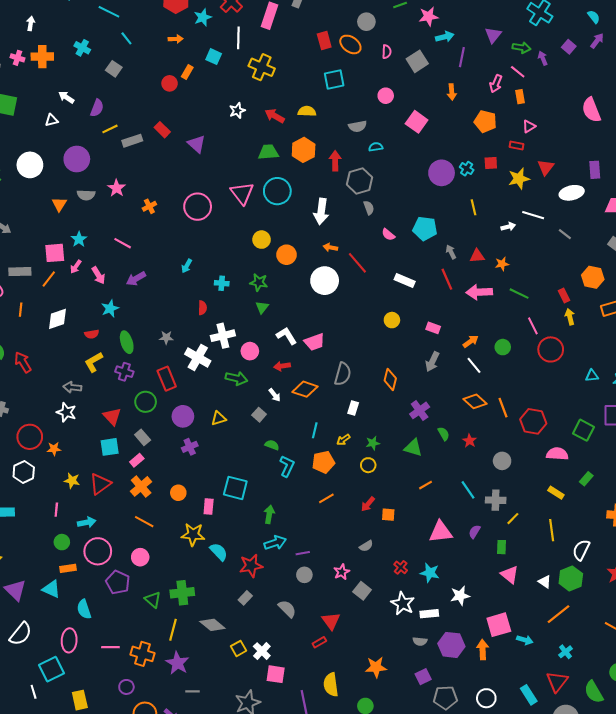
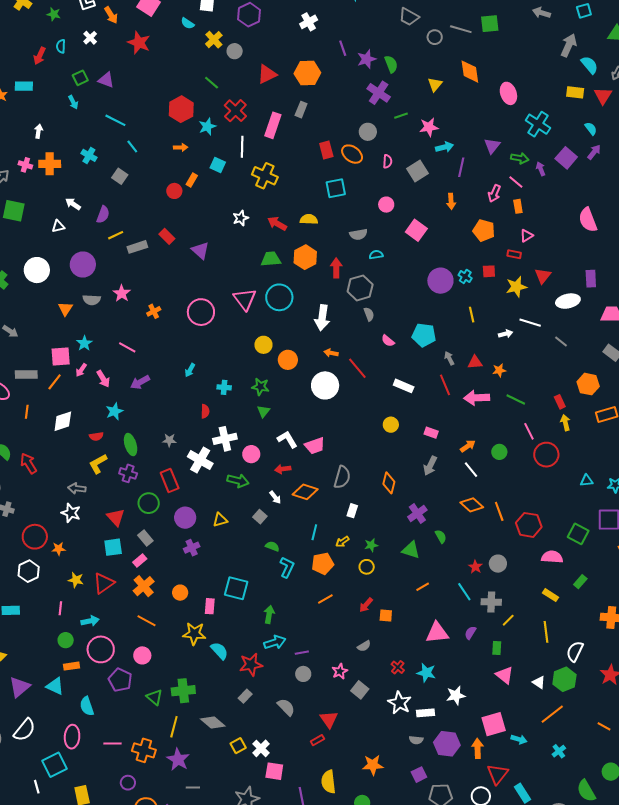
purple square: (569, 47) -> (566, 158), size x1.5
red star: (469, 441) -> (475, 567), moved
purple triangle: (15, 590) -> (20, 687), turned 35
red triangle: (557, 682) -> (498, 774), moved

